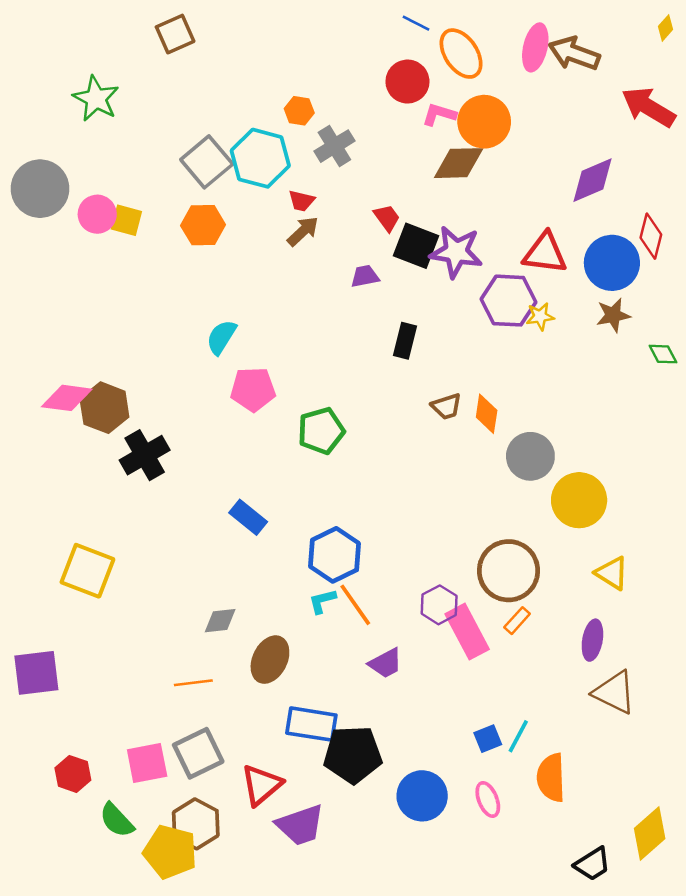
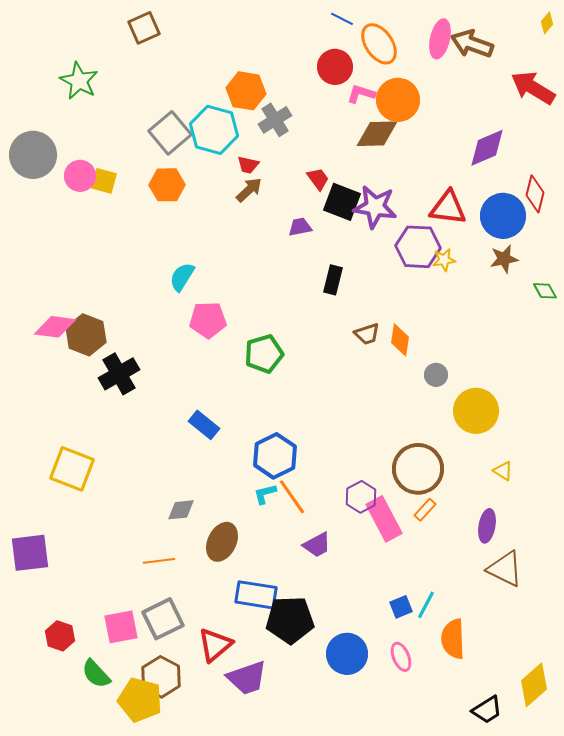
orange hexagon: (299, 111) -> (246, 91), size x1.6
gray circle: (530, 456) -> (436, 375), size x0.6
yellow triangle: (612, 573) -> (503, 471), size x0.7

